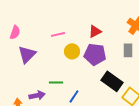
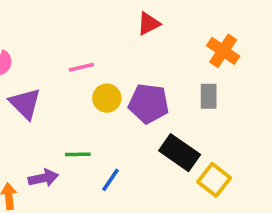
red triangle: (95, 31) -> (149, 24), moved
purple triangle: (27, 54) -> (25, 104), turned -30

